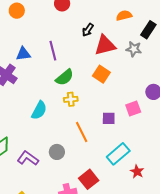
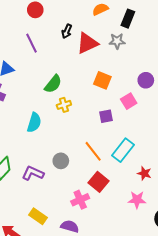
purple line: (53, 51) -> (31, 43), moved
orange square: (101, 74) -> (102, 80), moved
orange line: (82, 132) -> (93, 151), moved
red star: (137, 171) -> (144, 173), moved

